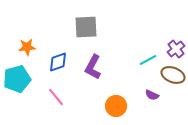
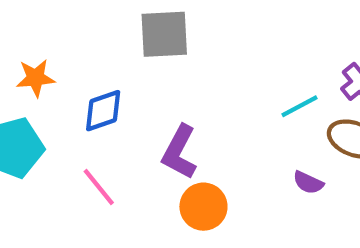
purple L-shape: (93, 67) -> (179, 152), moved
orange circle: (116, 106) -> (203, 207), moved

